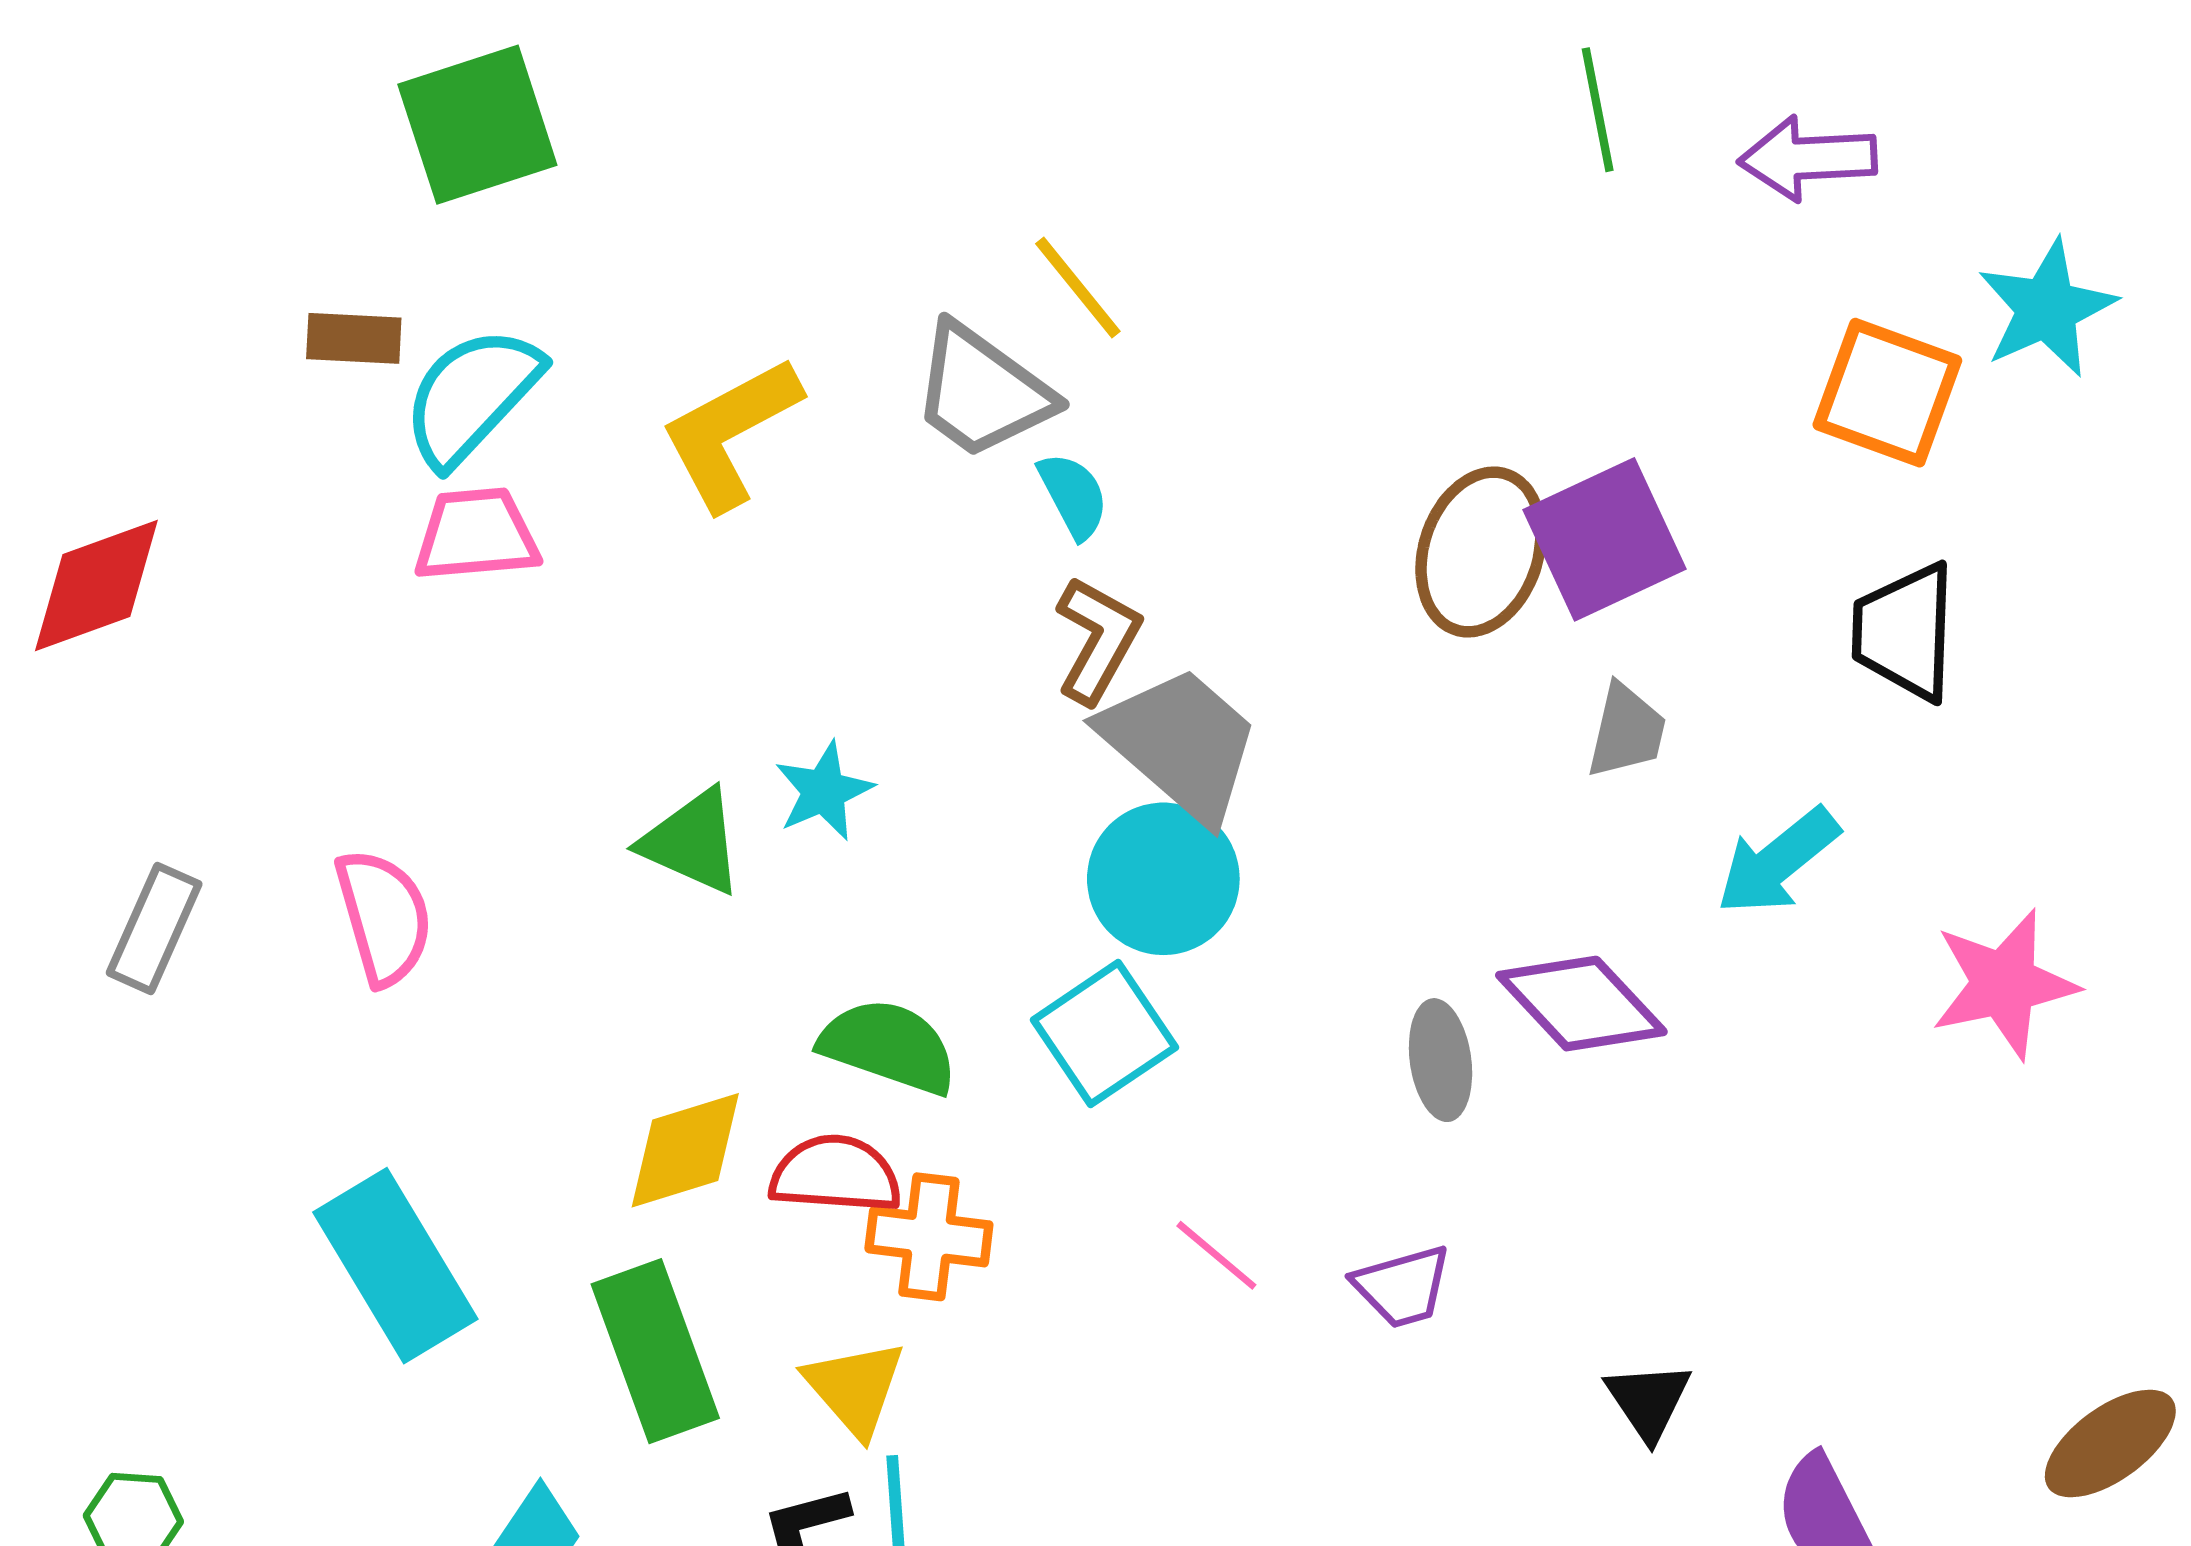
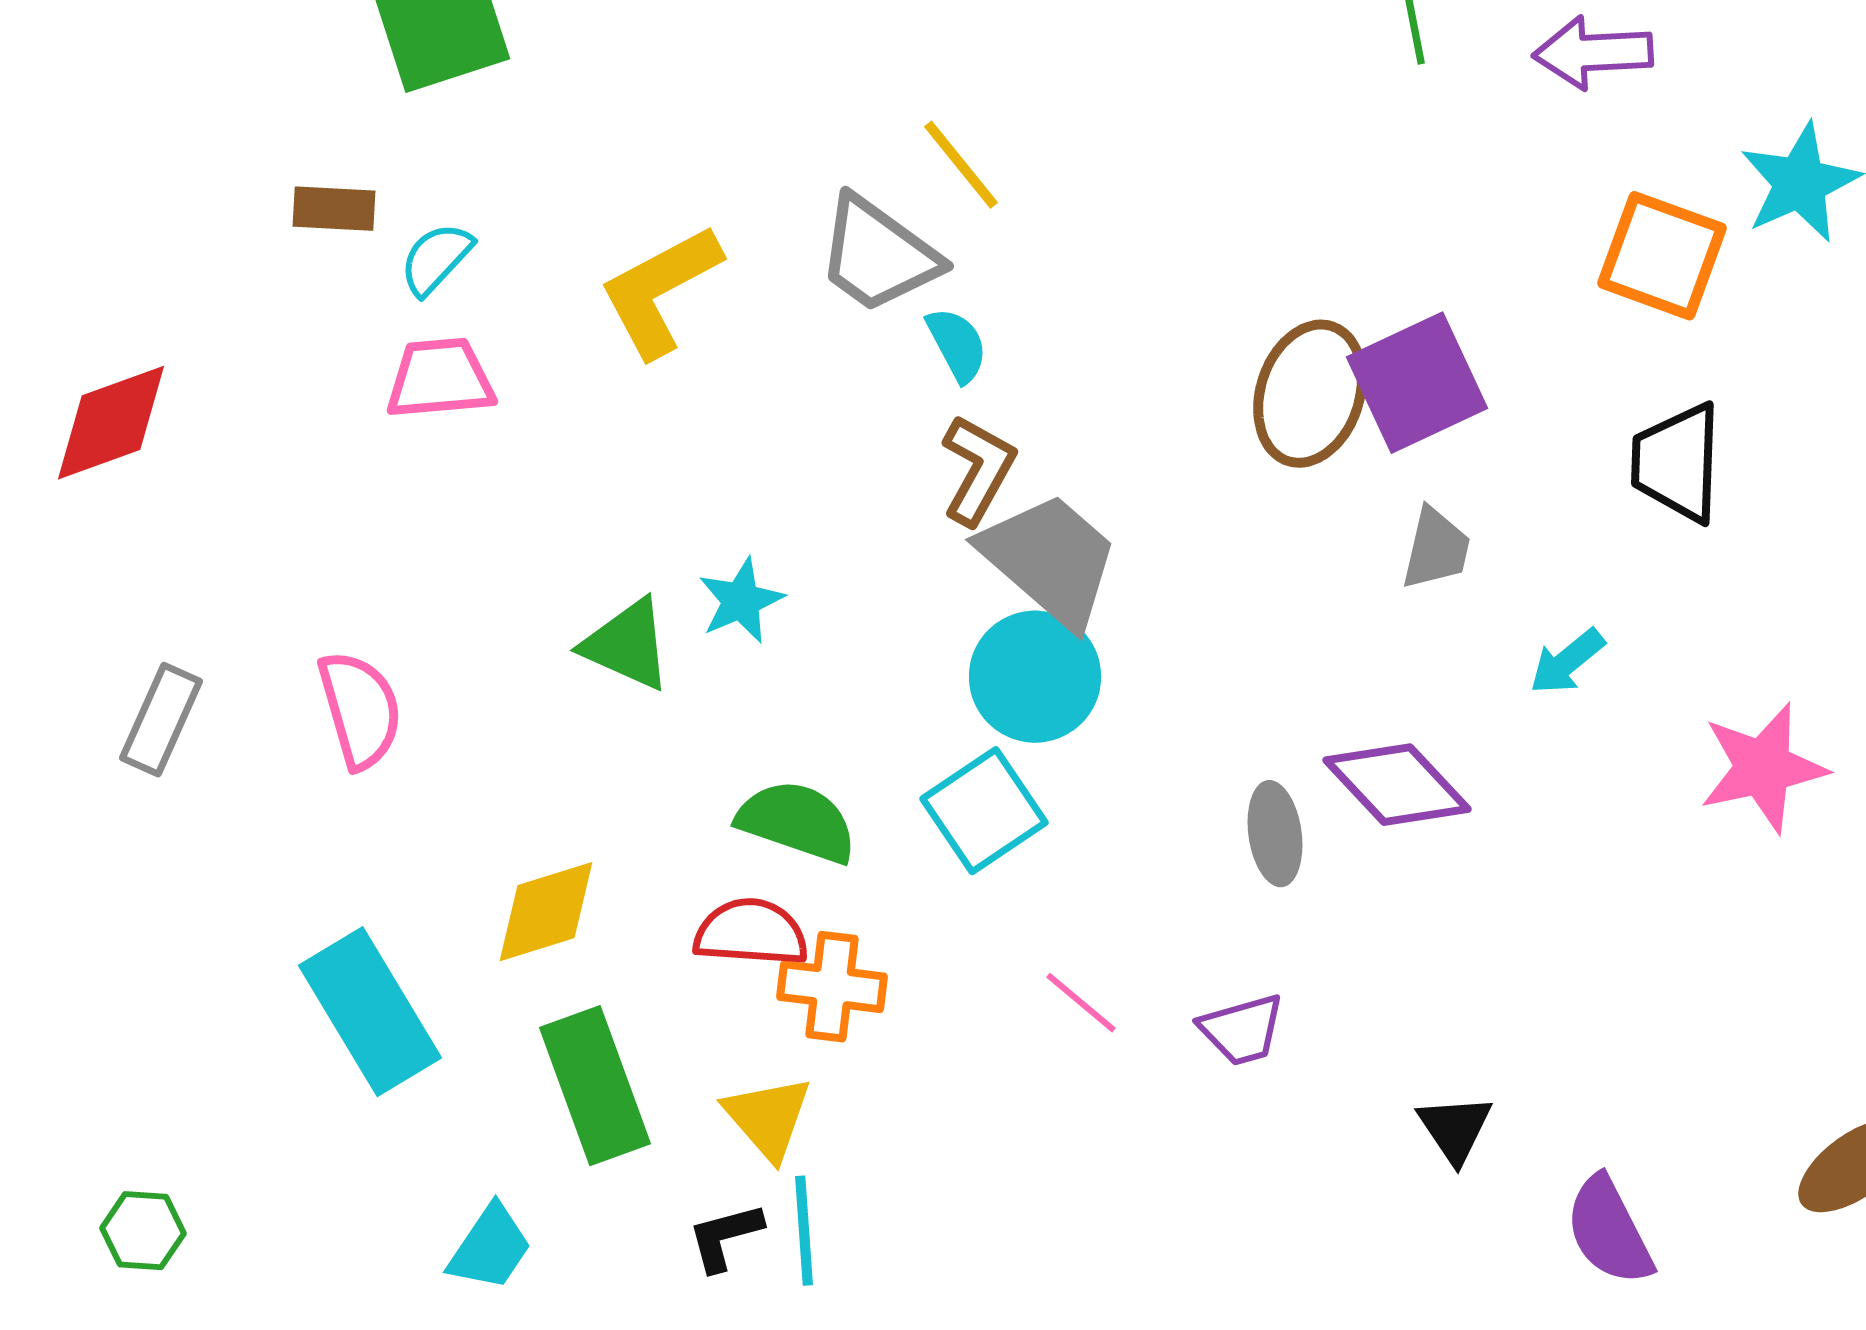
cyan semicircle: (472, 396) -> (436, 259), size x0.6
cyan arrow: (1778, 861) -> (1567, 662), size x0.7
yellow diamond: (685, 1150) -> (546, 912), moved

